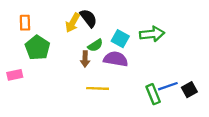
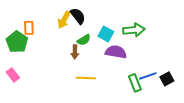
orange rectangle: (25, 23) -> (29, 28), moved
green pentagon: (37, 48) -> (17, 42), moved
purple semicircle: (116, 59) -> (116, 52), moved
pink rectangle: (15, 75) -> (13, 75), moved, turned 64

